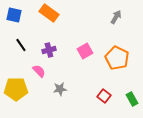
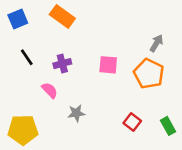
blue square: (14, 15) -> (18, 19), turned -35
gray arrow: (116, 17) -> (157, 43), moved
pink square: (85, 51) -> (108, 65), turned 35
yellow pentagon: (16, 89) -> (23, 130), moved

